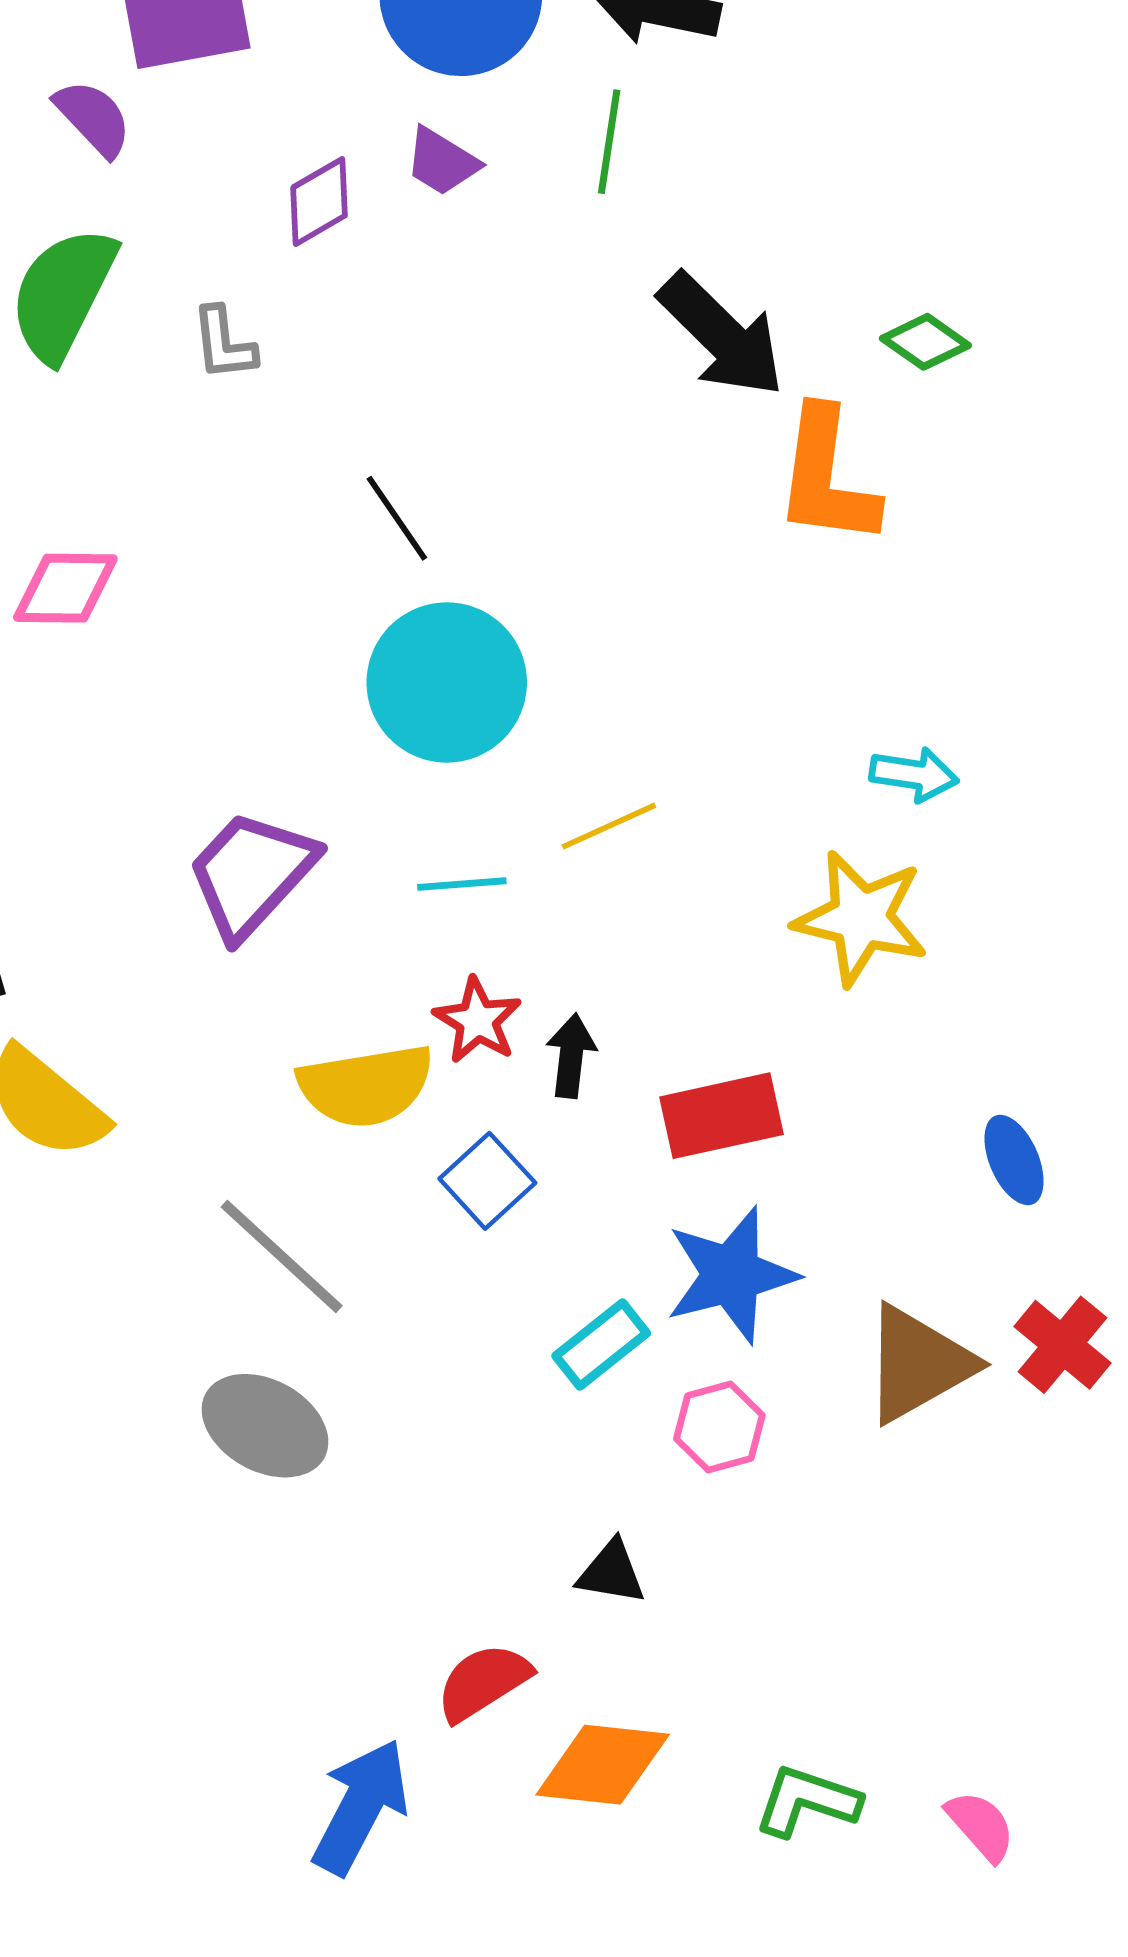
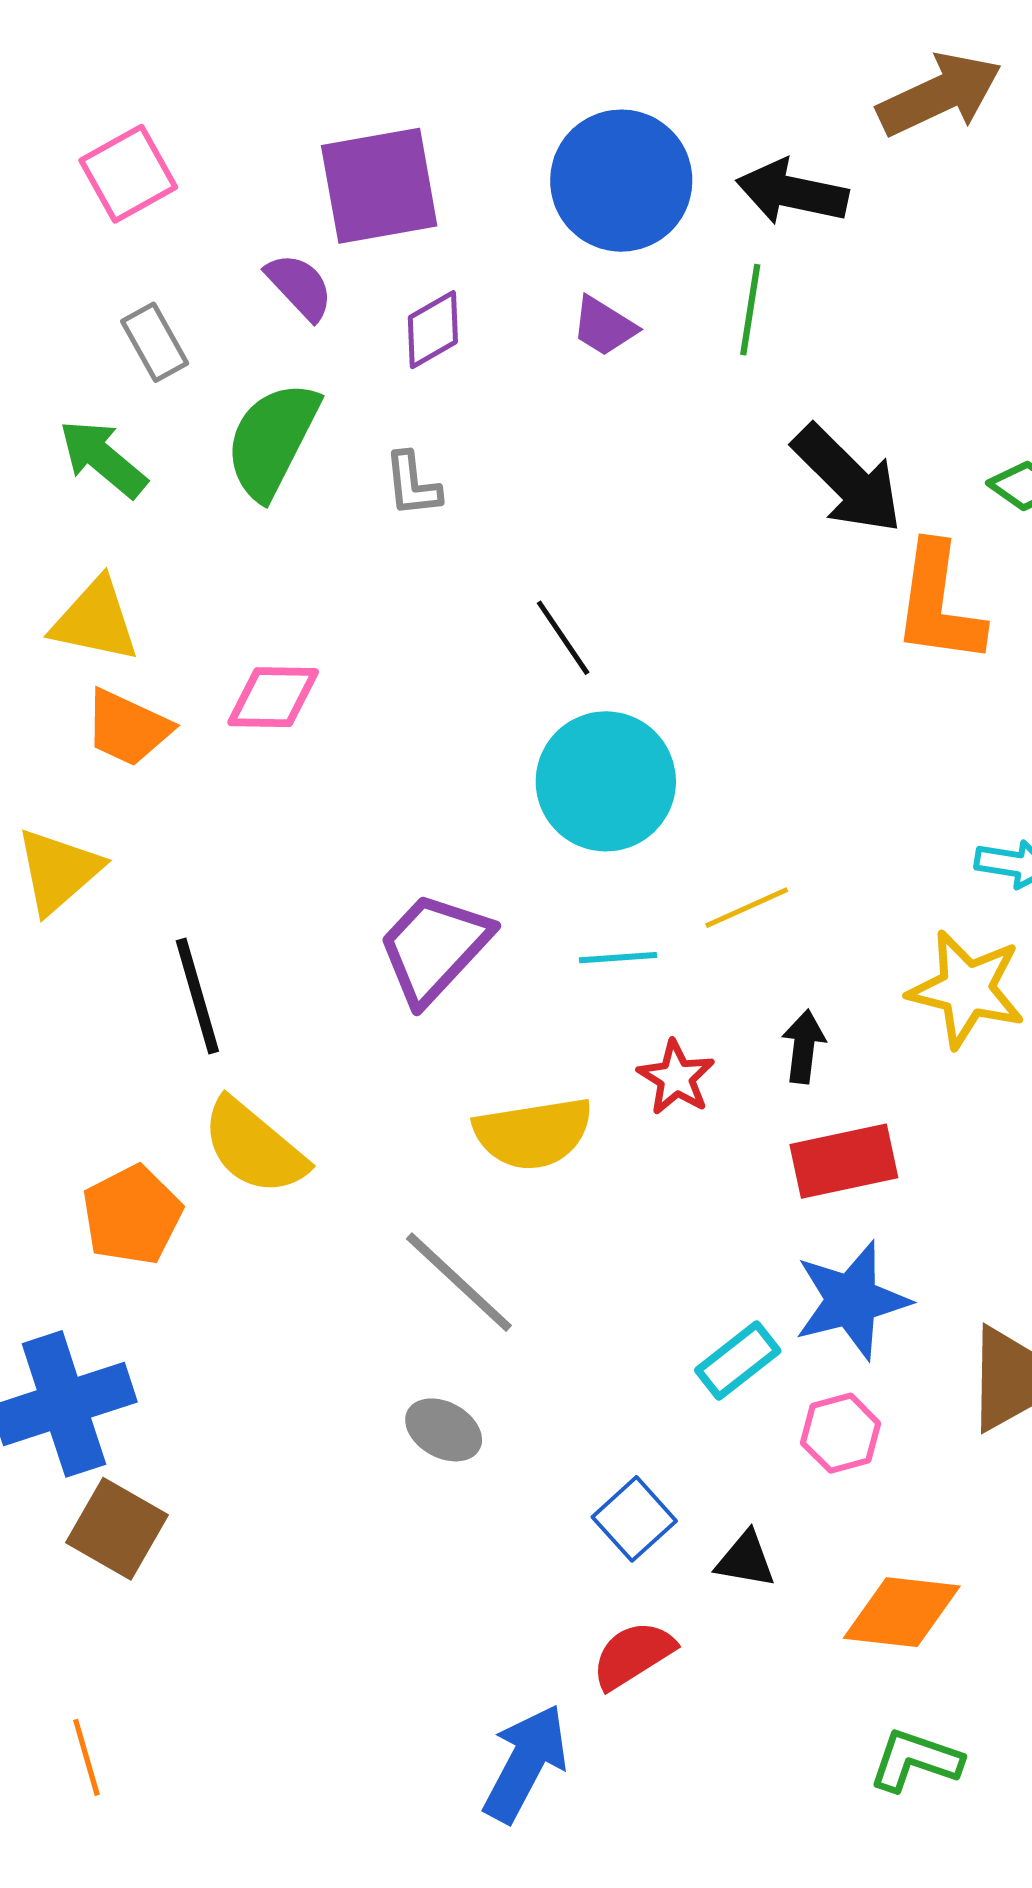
purple diamond: (319, 202) -> (433, 330), moved
red star: (478, 1020) -> (676, 1078), moved
black arrow: (571, 1056) -> (804, 1047), moved
blue square: (487, 1181) -> (634, 1519), moved
gray ellipse: (265, 1426) -> (444, 1430), size x0.7
orange diamond: (603, 1765) -> (902, 1612), moved

